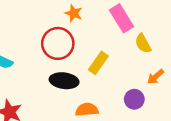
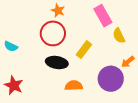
orange star: (74, 13) -> (58, 11), moved
purple circle: (134, 99) -> (111, 79), size x1.6

